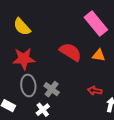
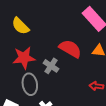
gray cross: (52, 89) -> (51, 66), moved

